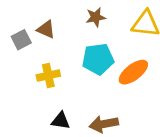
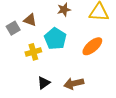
cyan pentagon: (98, 59) -> (55, 39), moved, turned -30
black triangle: (61, 121) -> (44, 83), turned -40

